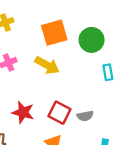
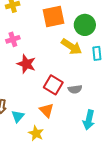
yellow arrow: (47, 65) -> (71, 47), moved
red star: (23, 112) -> (26, 64), moved

